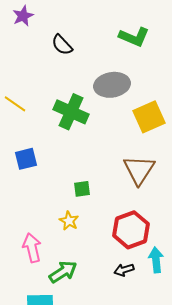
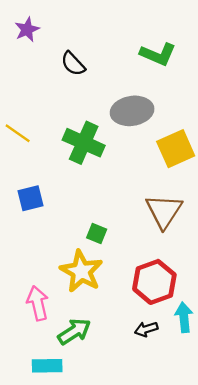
green square: (82, 189) -> (97, 234), turned 30
yellow star: (69, 221) -> (81, 271), size x1.8

